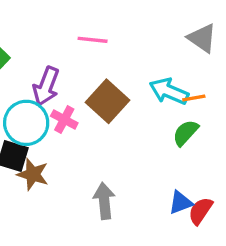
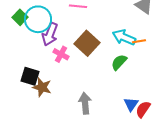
cyan circle: (26, 123) -> (38, 19), moved
green semicircle: (186, 133) -> (119, 62), moved
blue triangle: (181, 203) -> (131, 104), turned -35

